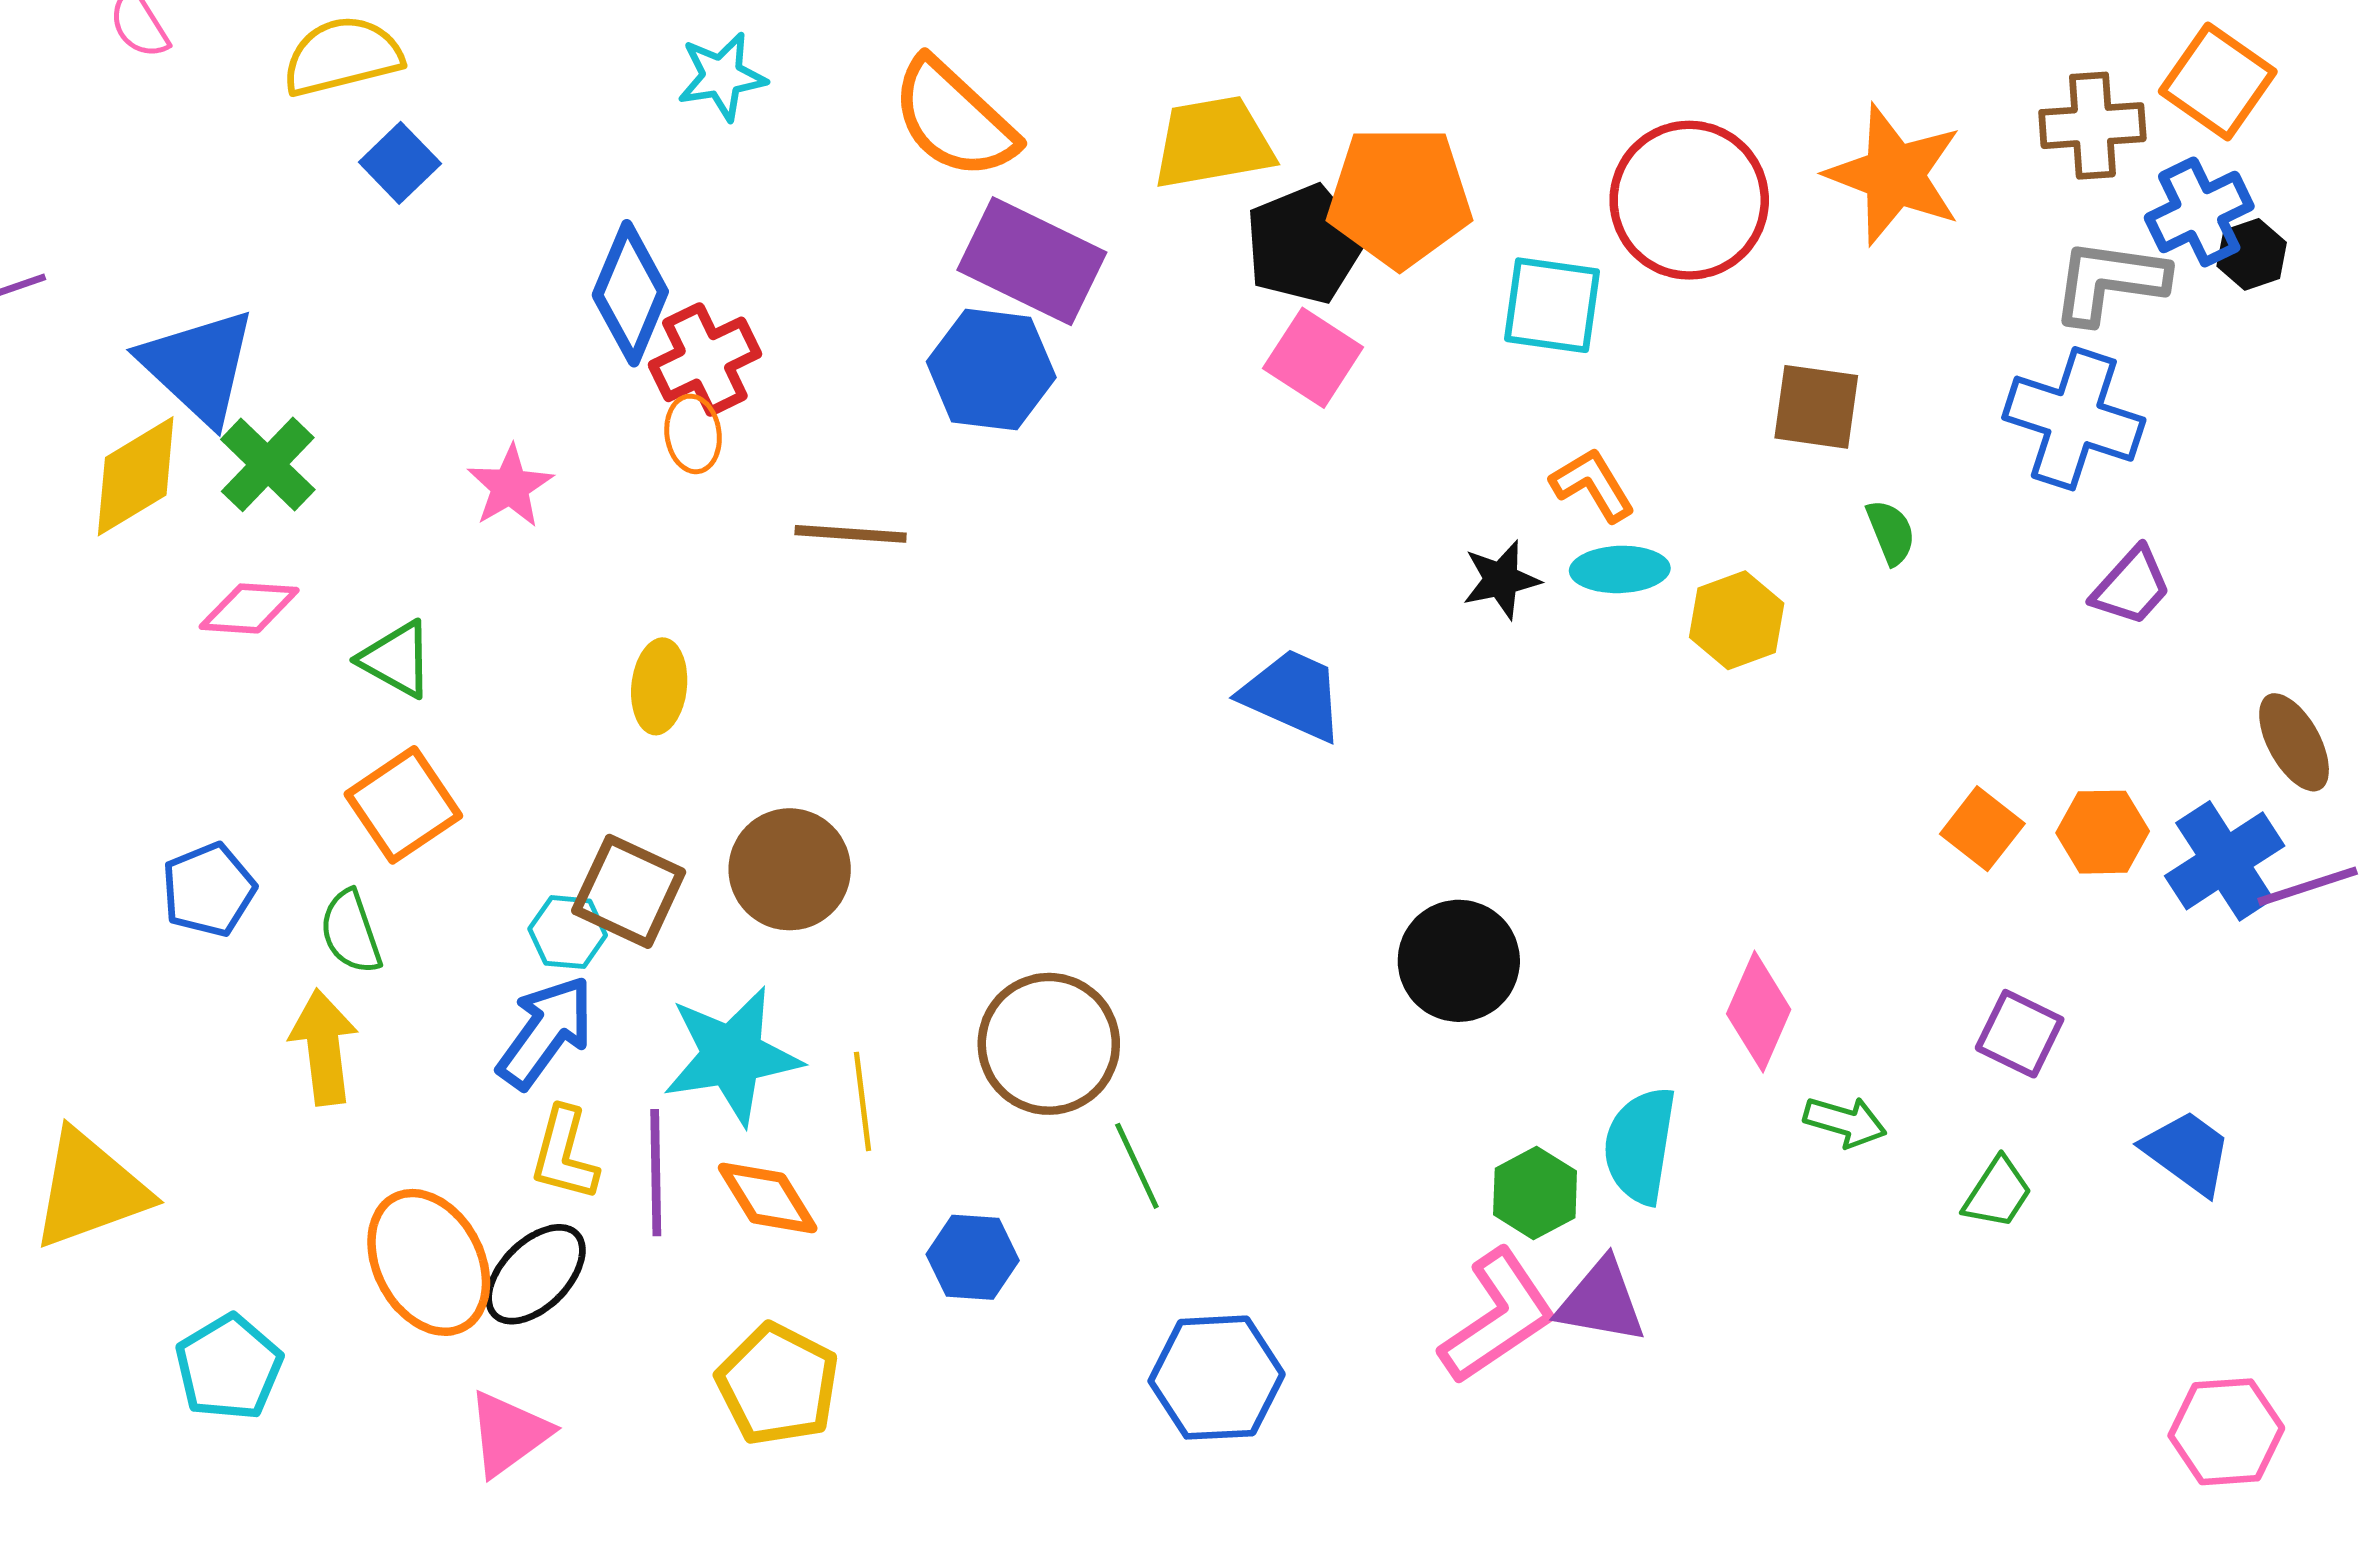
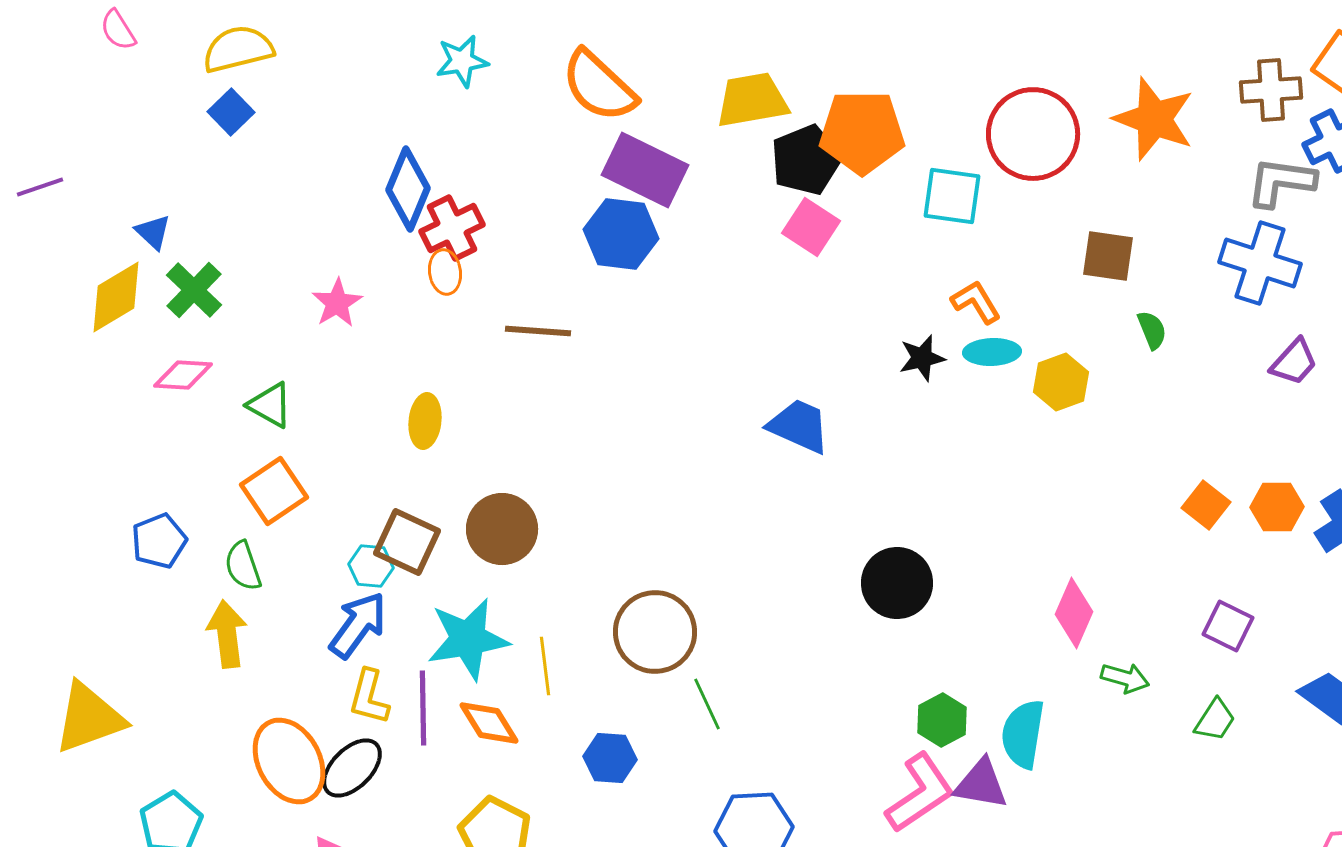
blue square: (400, 163) -> (231, 112), moved
blue triangle: (198, 366) -> (153, 232), size x0.5
cyan semicircle: (1640, 1145) -> (1023, 734), moved

